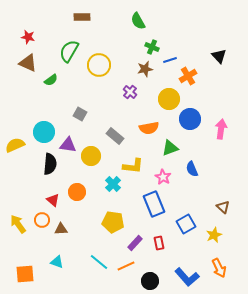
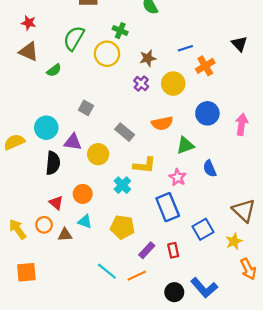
green cross: (152, 47) -> (120, 31), moved
brown star: (145, 69) -> (148, 58), moved
yellow circle: (169, 99) -> (173, 84), moved
brown triangle: (223, 207) -> (244, 210), size x1.6
cyan triangle: (57, 262) -> (85, 222), moved
orange arrow: (219, 268) -> (248, 269), moved
orange square: (25, 274) -> (26, 272), moved
black circle: (150, 281) -> (174, 292), moved

